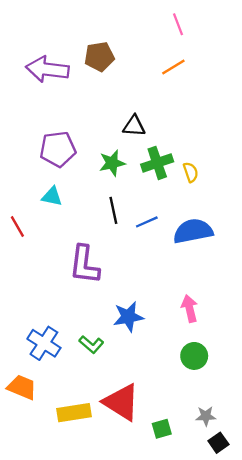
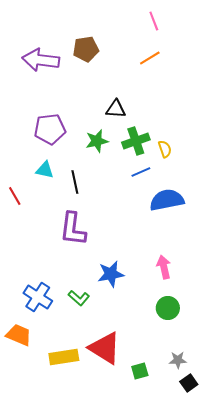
black line: (113, 210) -> (75, 182), moved
blue line: (147, 222) -> (141, 172), moved

